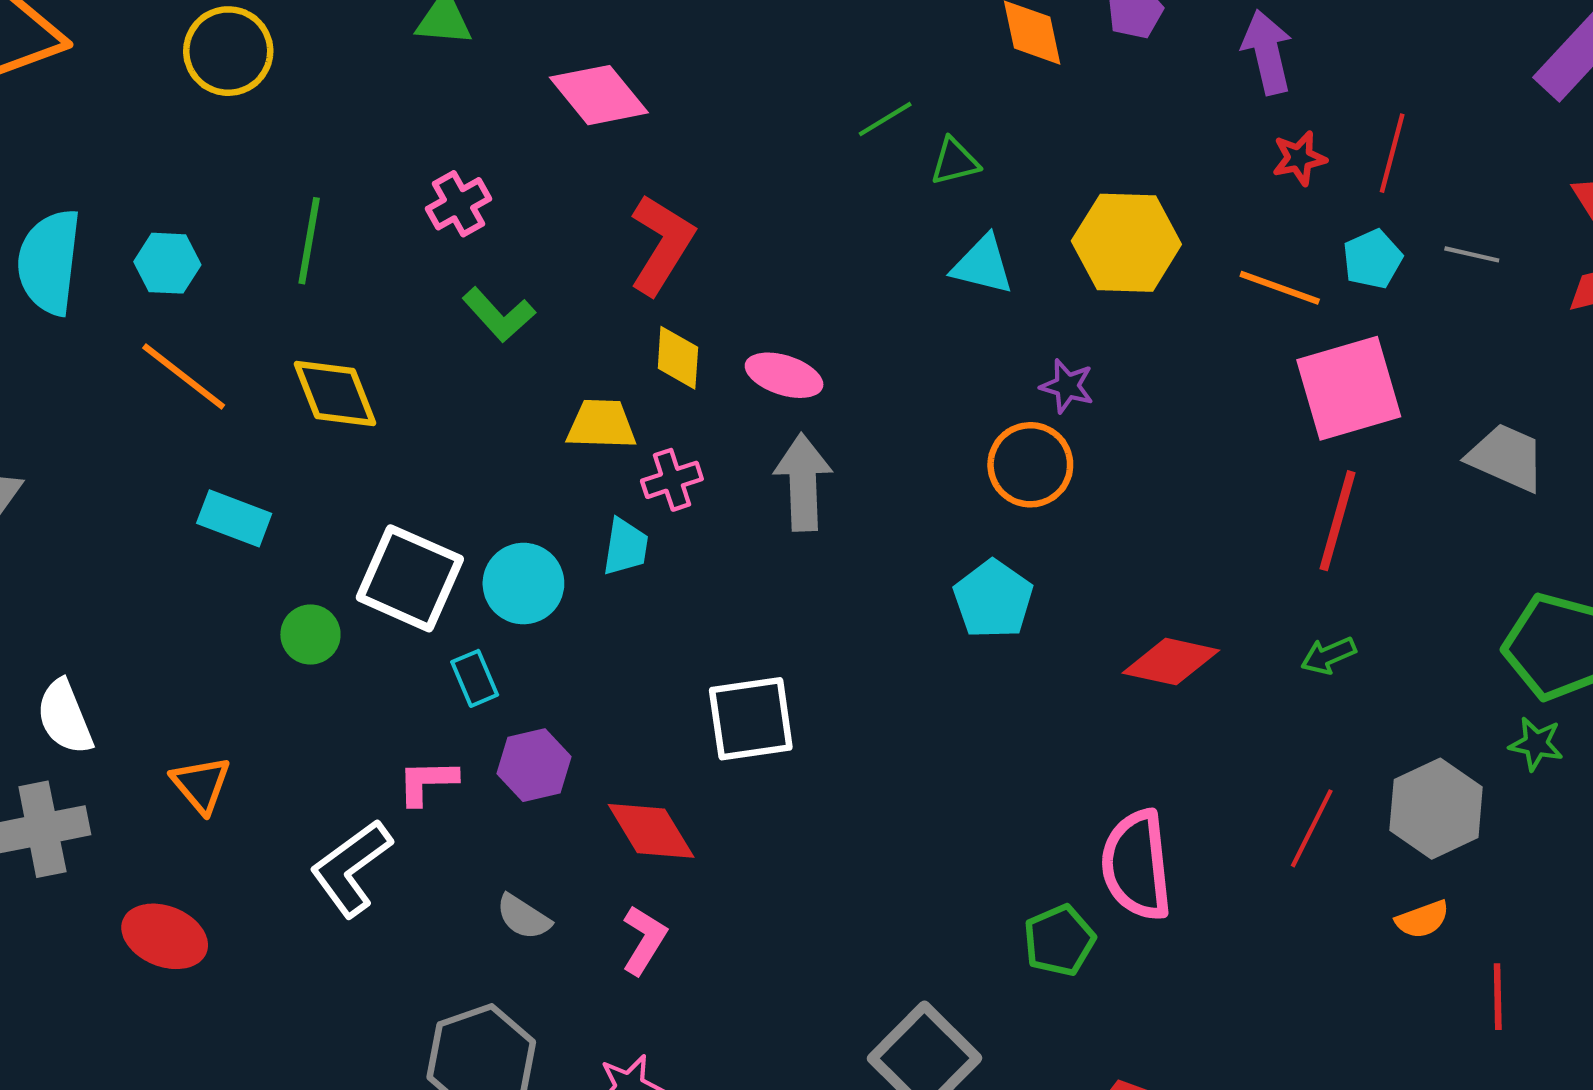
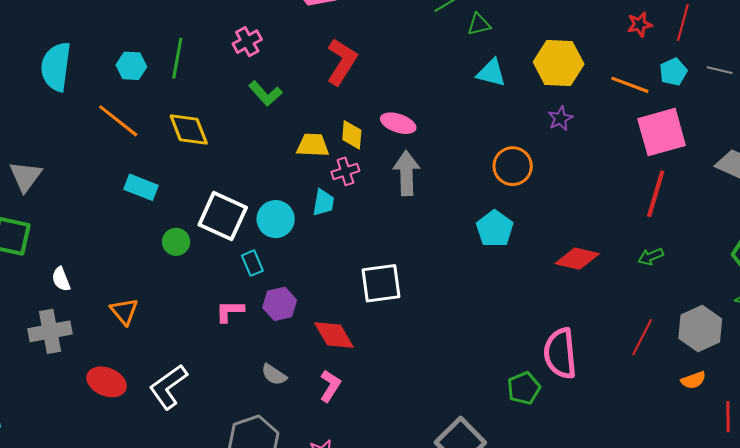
cyan hexagon: (167, 263) -> (131, 66), moved
yellow diamond: (678, 358) -> (352, 135), moved
purple star: (1067, 386) -> (560, 118), moved, turned 30
white semicircle: (65, 717) -> (61, 279), size x0.7
white L-shape: (351, 868) -> (168, 387), moved

